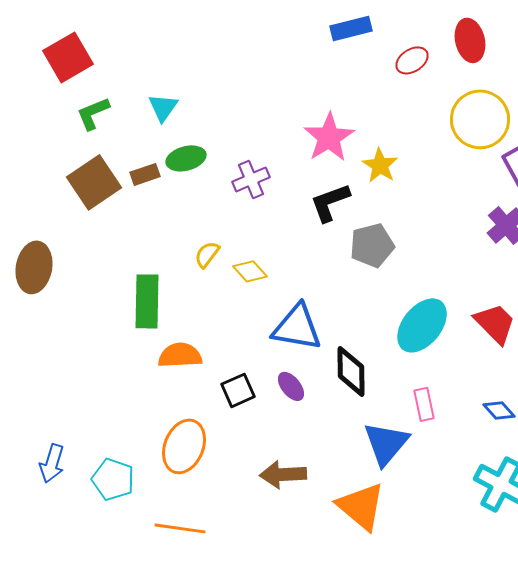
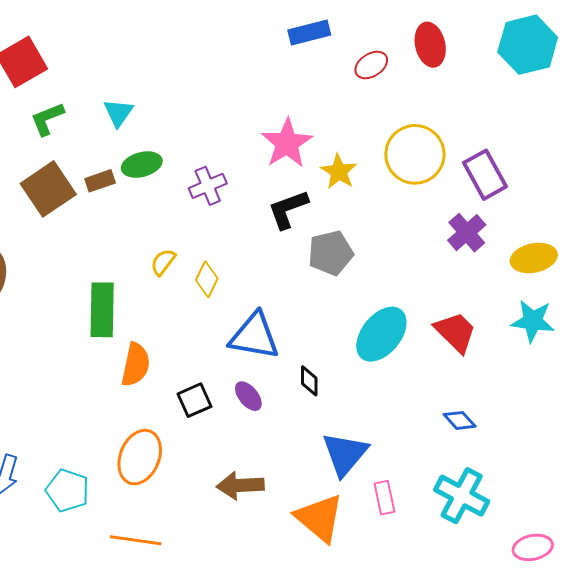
yellow circle: (480, 119) -> (415, 154), moved
yellow diamond: (250, 271) -> (207, 279), turned 68
orange semicircle: (180, 355) -> (136, 365), turned 105
black diamond: (351, 371) -> (309, 381), size x0.6
pink rectangle: (424, 404) -> (384, 498), moved

